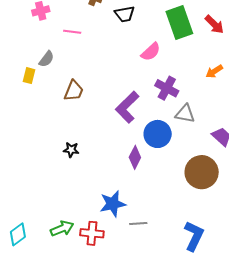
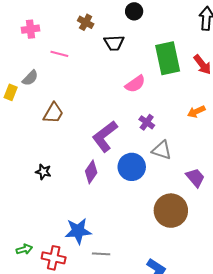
purple cross: (167, 88) -> (147, 122), size x0.7
purple diamond: (135, 157) -> (91, 172), moved
green arrow: (62, 229) -> (24, 249), size x0.7

